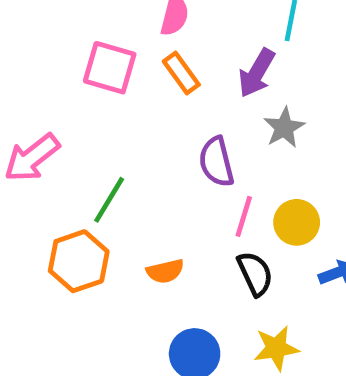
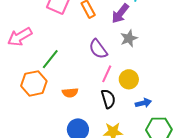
purple semicircle: (216, 162) -> (98, 49), turned -30

